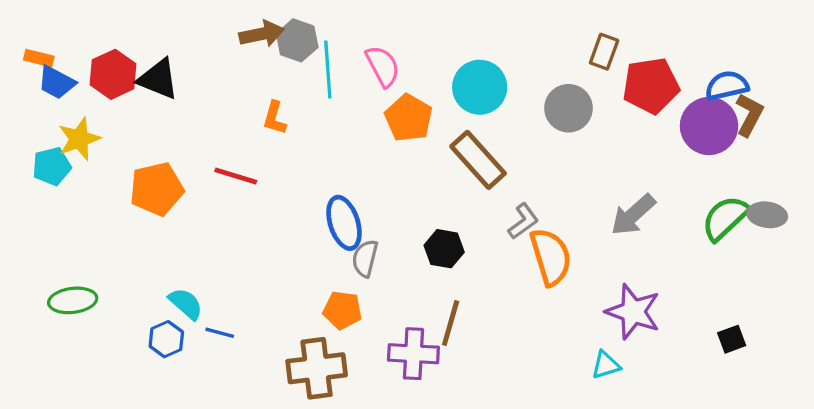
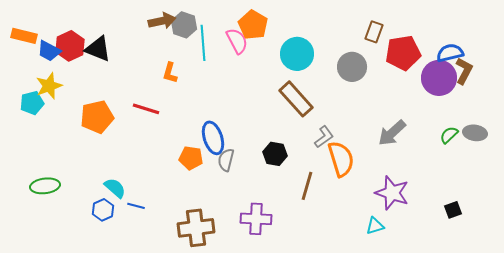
orange rectangle: (39, 58) -> (24, 36), size x1.4
blue trapezoid: (57, 82) -> (49, 51), moved
orange pentagon: (409, 118) -> (253, 25), moved
green semicircle: (725, 218) -> (449, 135), size x0.6
orange pentagon: (342, 310) -> (191, 158), moved
brown line: (451, 323) -> (307, 186), moved

